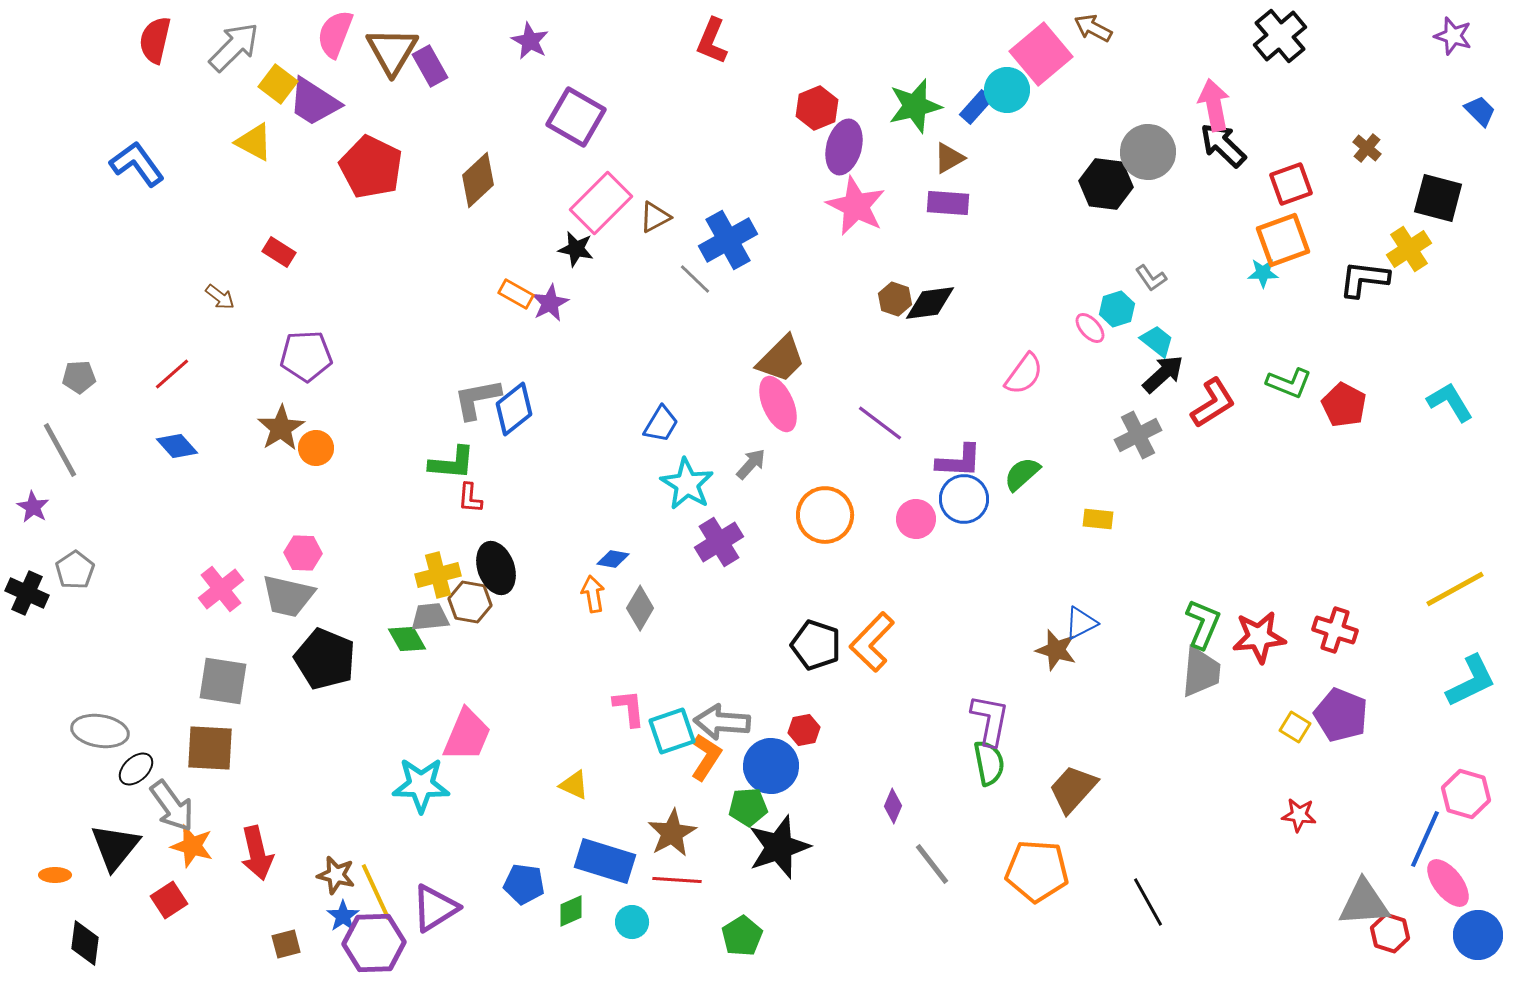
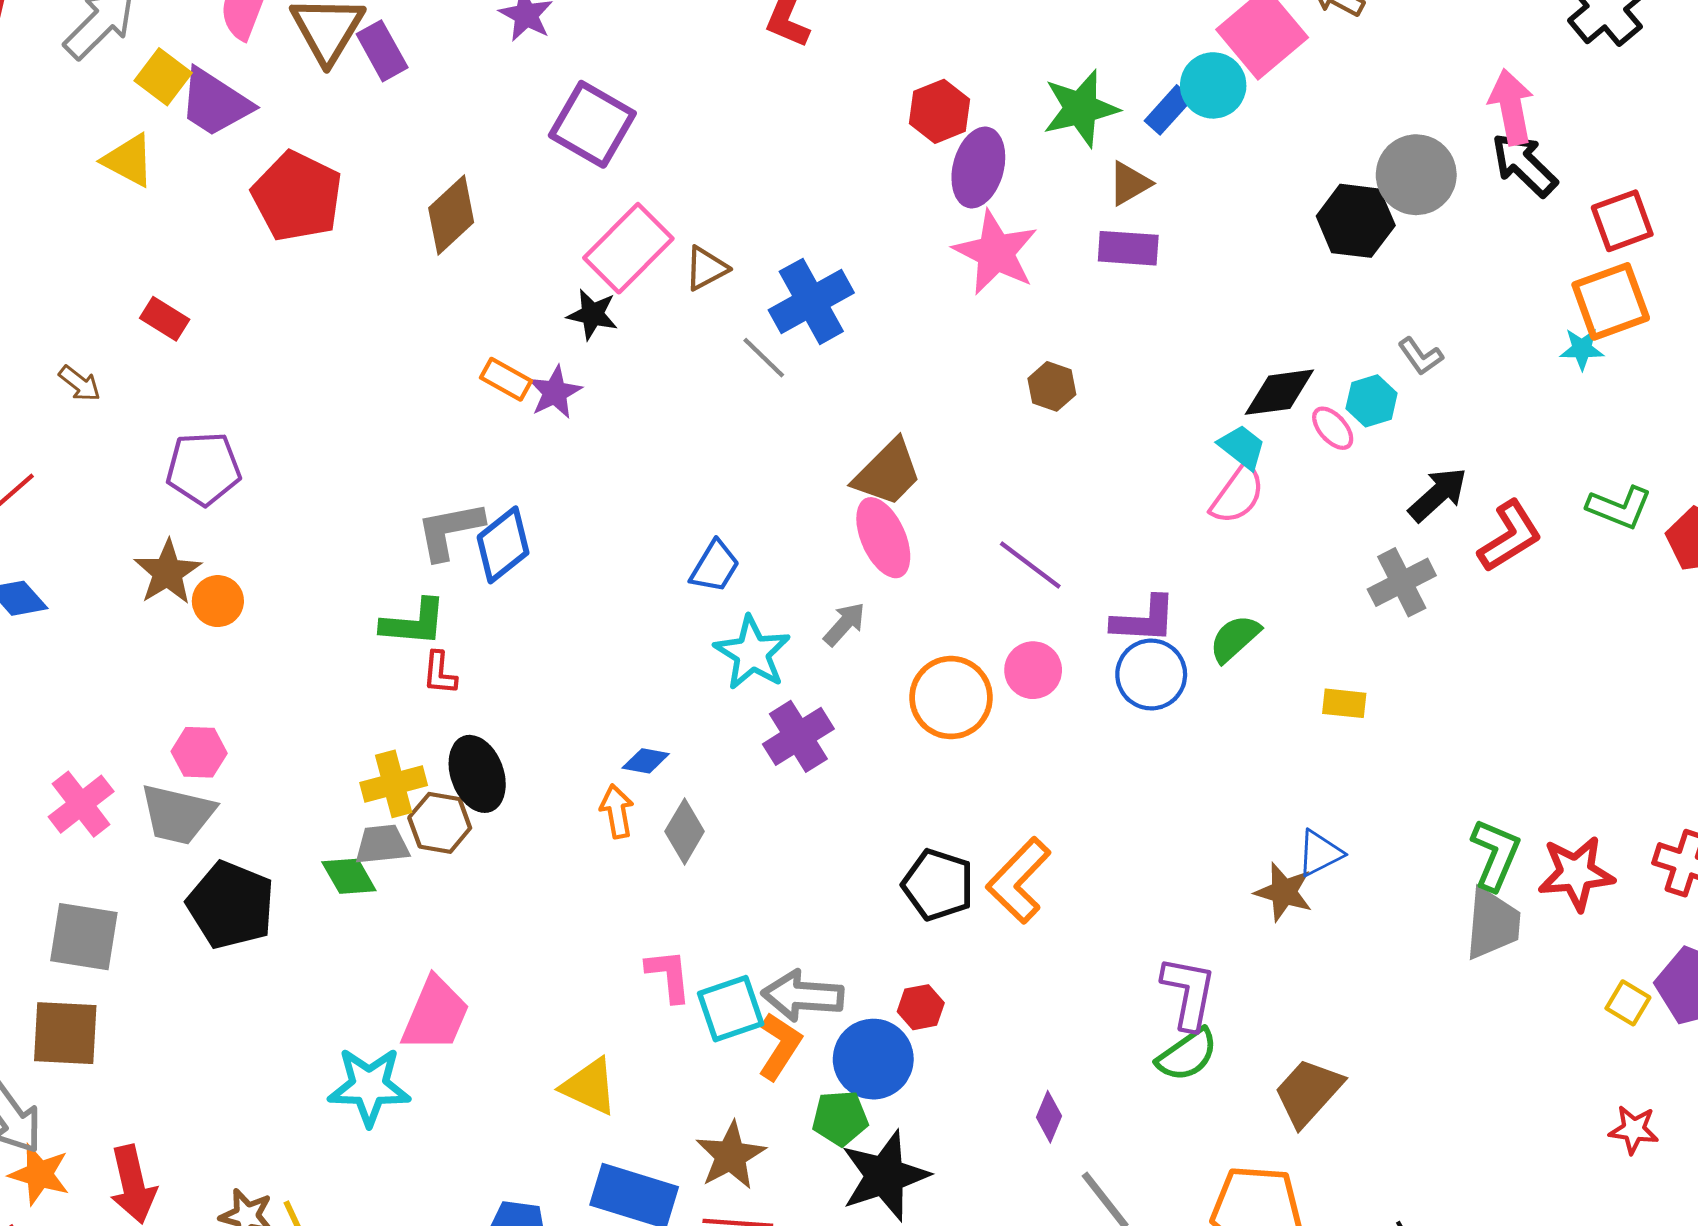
black diamond: (930, 303) -> (1279, 392), moved
cyan trapezoid: (1157, 341) -> (1242, 447), moved
pink circle: (916, 519) -> (1033, 670), moved
green semicircle: (989, 763) -> (1187, 1055), turned 66
yellow triangle: (574, 785) -> (589, 1086), size x1.4

